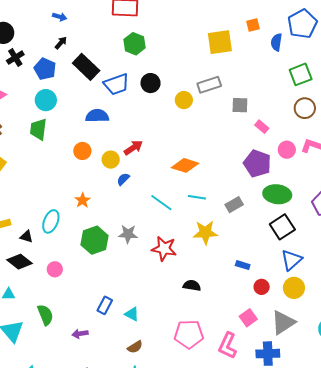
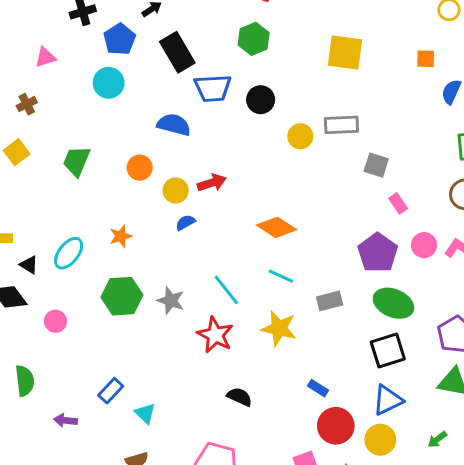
yellow square: (220, 42) -> (345, 53), moved
green trapezoid: (38, 129) -> (77, 161), moved
cyan line: (161, 203) -> (226, 290), moved
red circle: (262, 287) -> (336, 426), size x1.6

